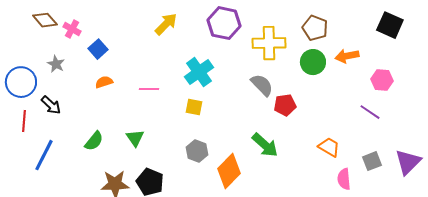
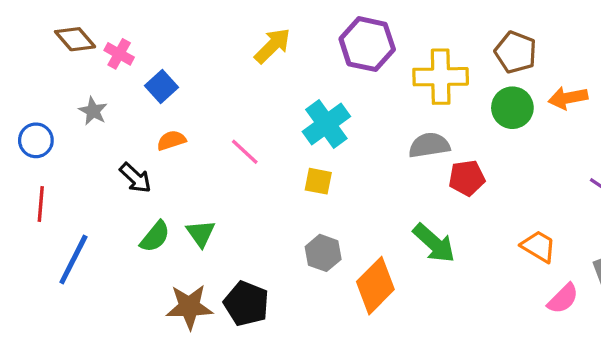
blue circle: (21, 82) -> (36, 140), size x0.7
gray semicircle: (262, 85) -> (429, 145), turned -55
pink line: (149, 89) -> (245, 152), turned 42
black arrow: (51, 105) -> (135, 178), moved
green triangle: (135, 138) -> (201, 233), moved
pink semicircle: (344, 179) -> (563, 299), turned -130

